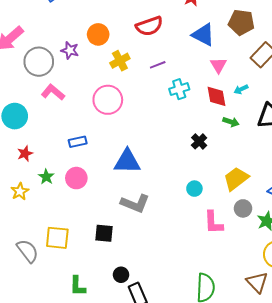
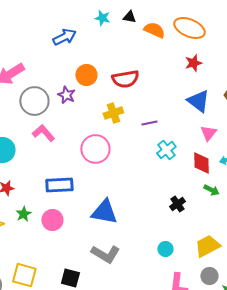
red semicircle: (149, 26) -> (125, 79), moved
orange circle: (98, 34) -> (86, 75), moved
cyan cross: (179, 89) -> (166, 150), turned -30
blue rectangle: (78, 142) -> (59, 185), size x1.5

